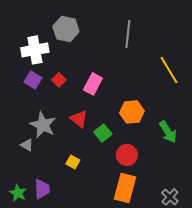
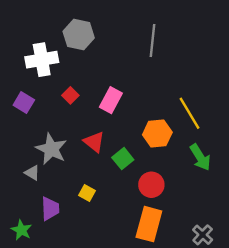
yellow line: (169, 70) -> (190, 113), moved
purple square: (33, 80) -> (24, 102), moved
purple trapezoid: (42, 189) -> (50, 209), moved

